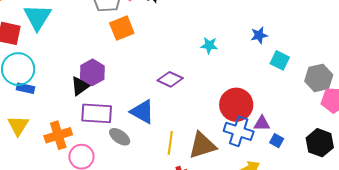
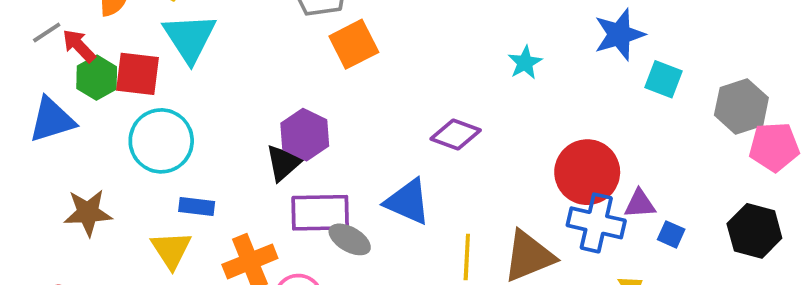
blue star: (259, 35) -> (619, 34), size x1.5
cyan star: (209, 45) -> (525, 63), turned -30
blue rectangle: (25, 88) -> (197, 207), moved
gray ellipse: (120, 137) -> (350, 239), moved

